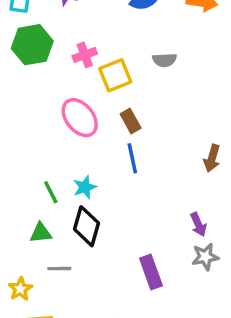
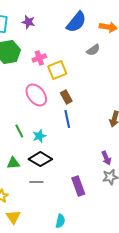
gray semicircle: (164, 60) -> (93, 50), moved, turned -32
green line: (51, 192) -> (19, 131), moved
black diamond: (86, 226) -> (40, 159), turned -75
gray line: (59, 269) -> (36, 182), moved

